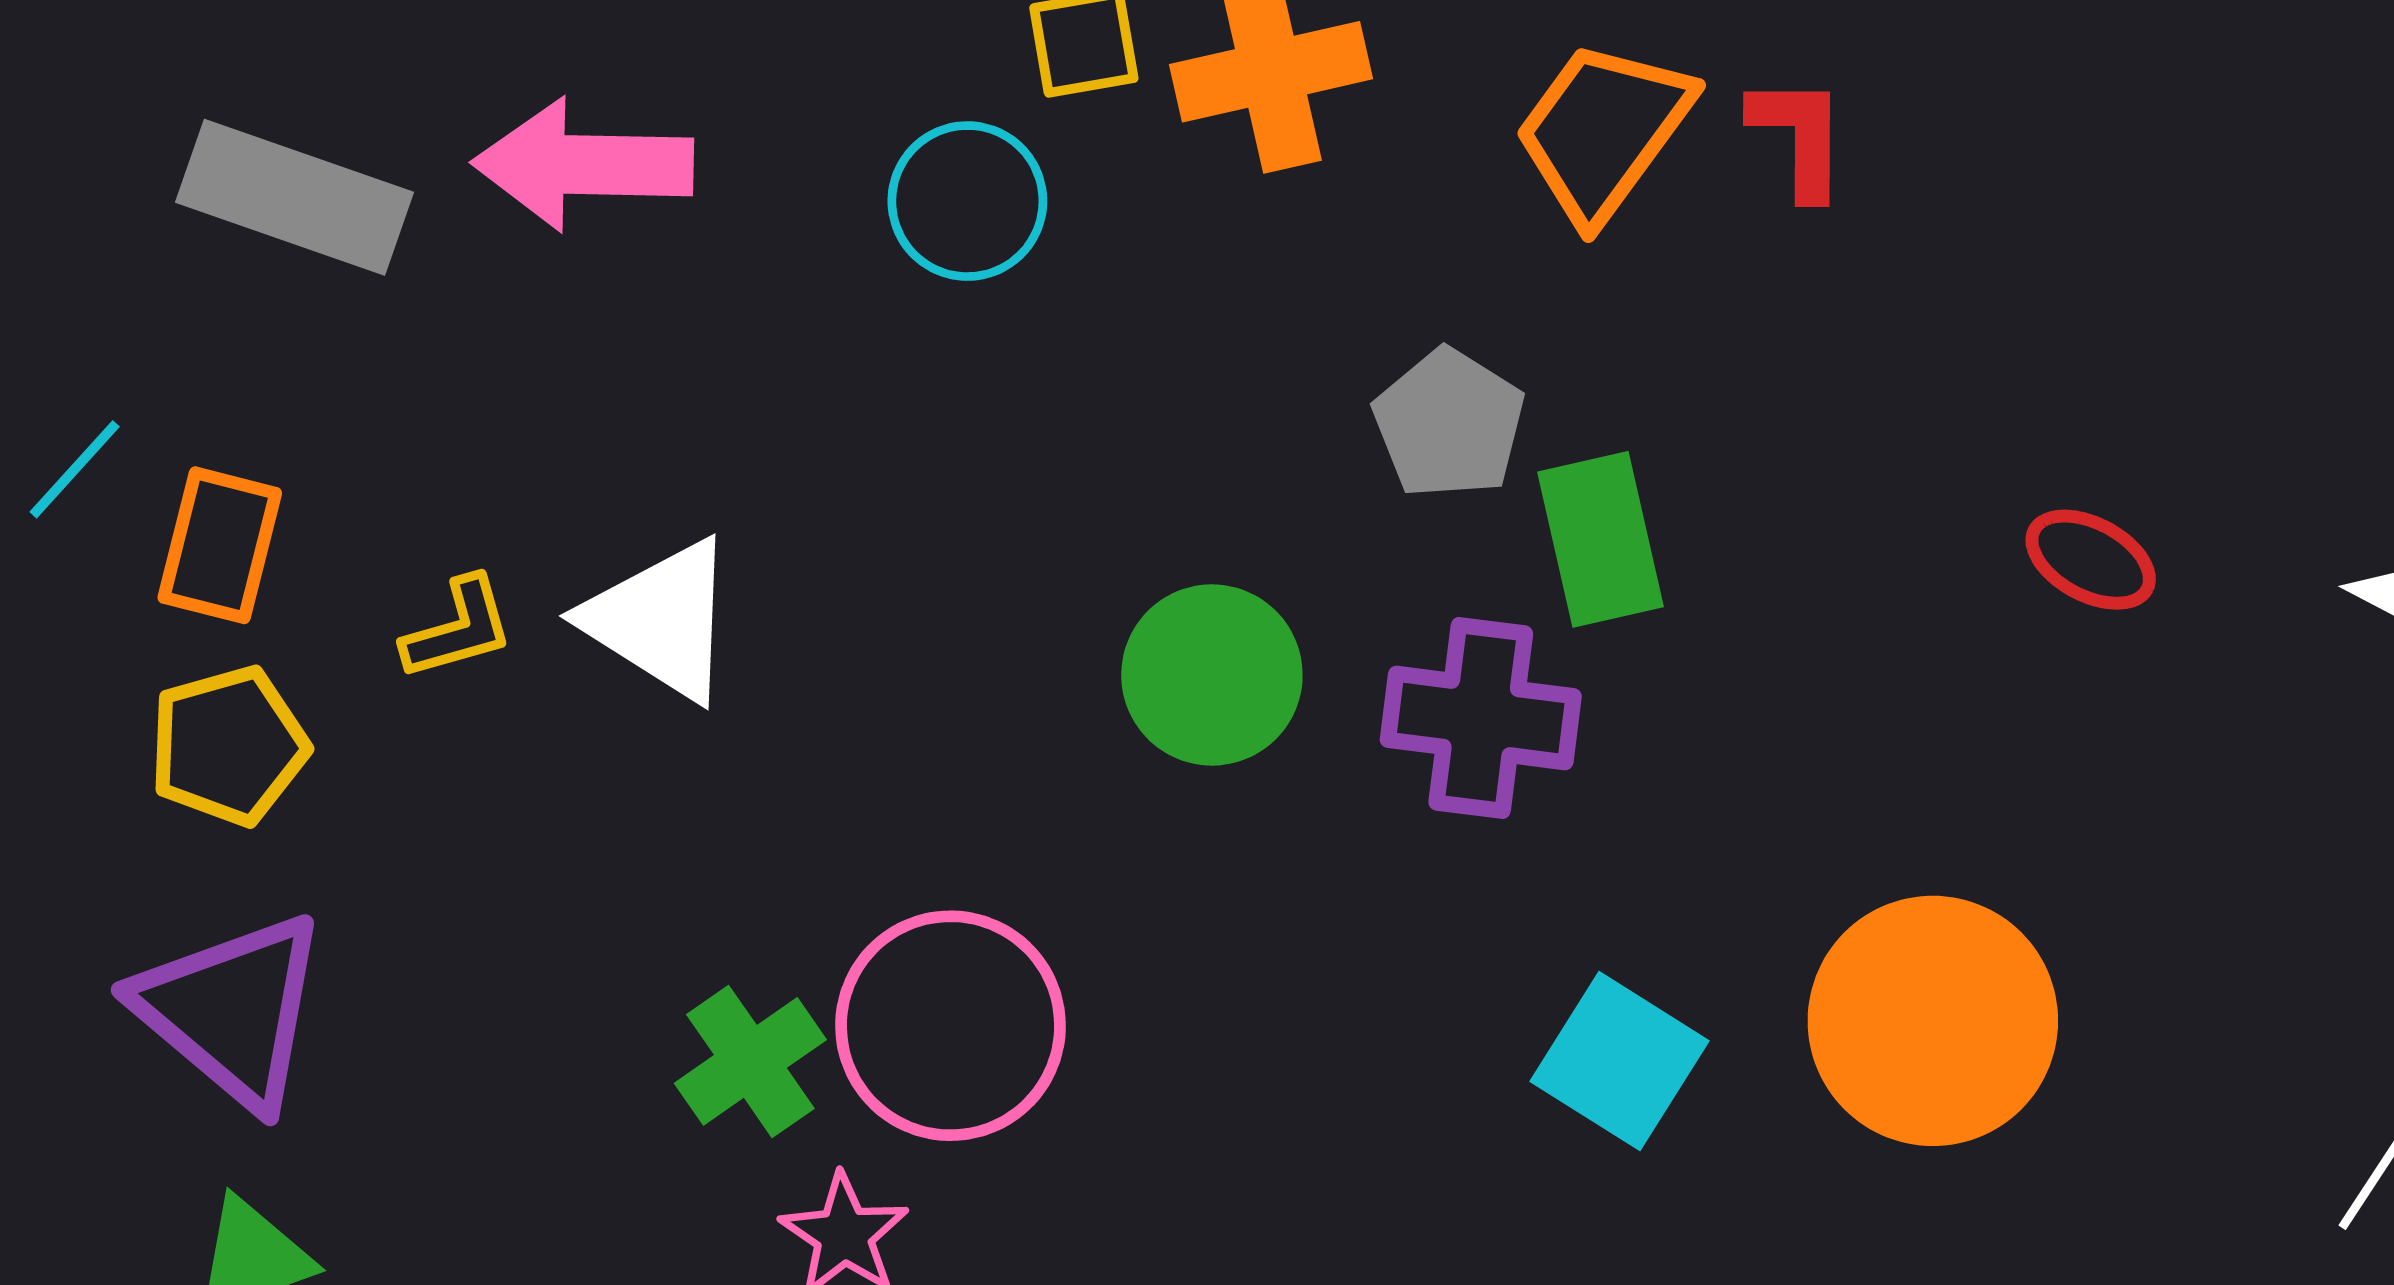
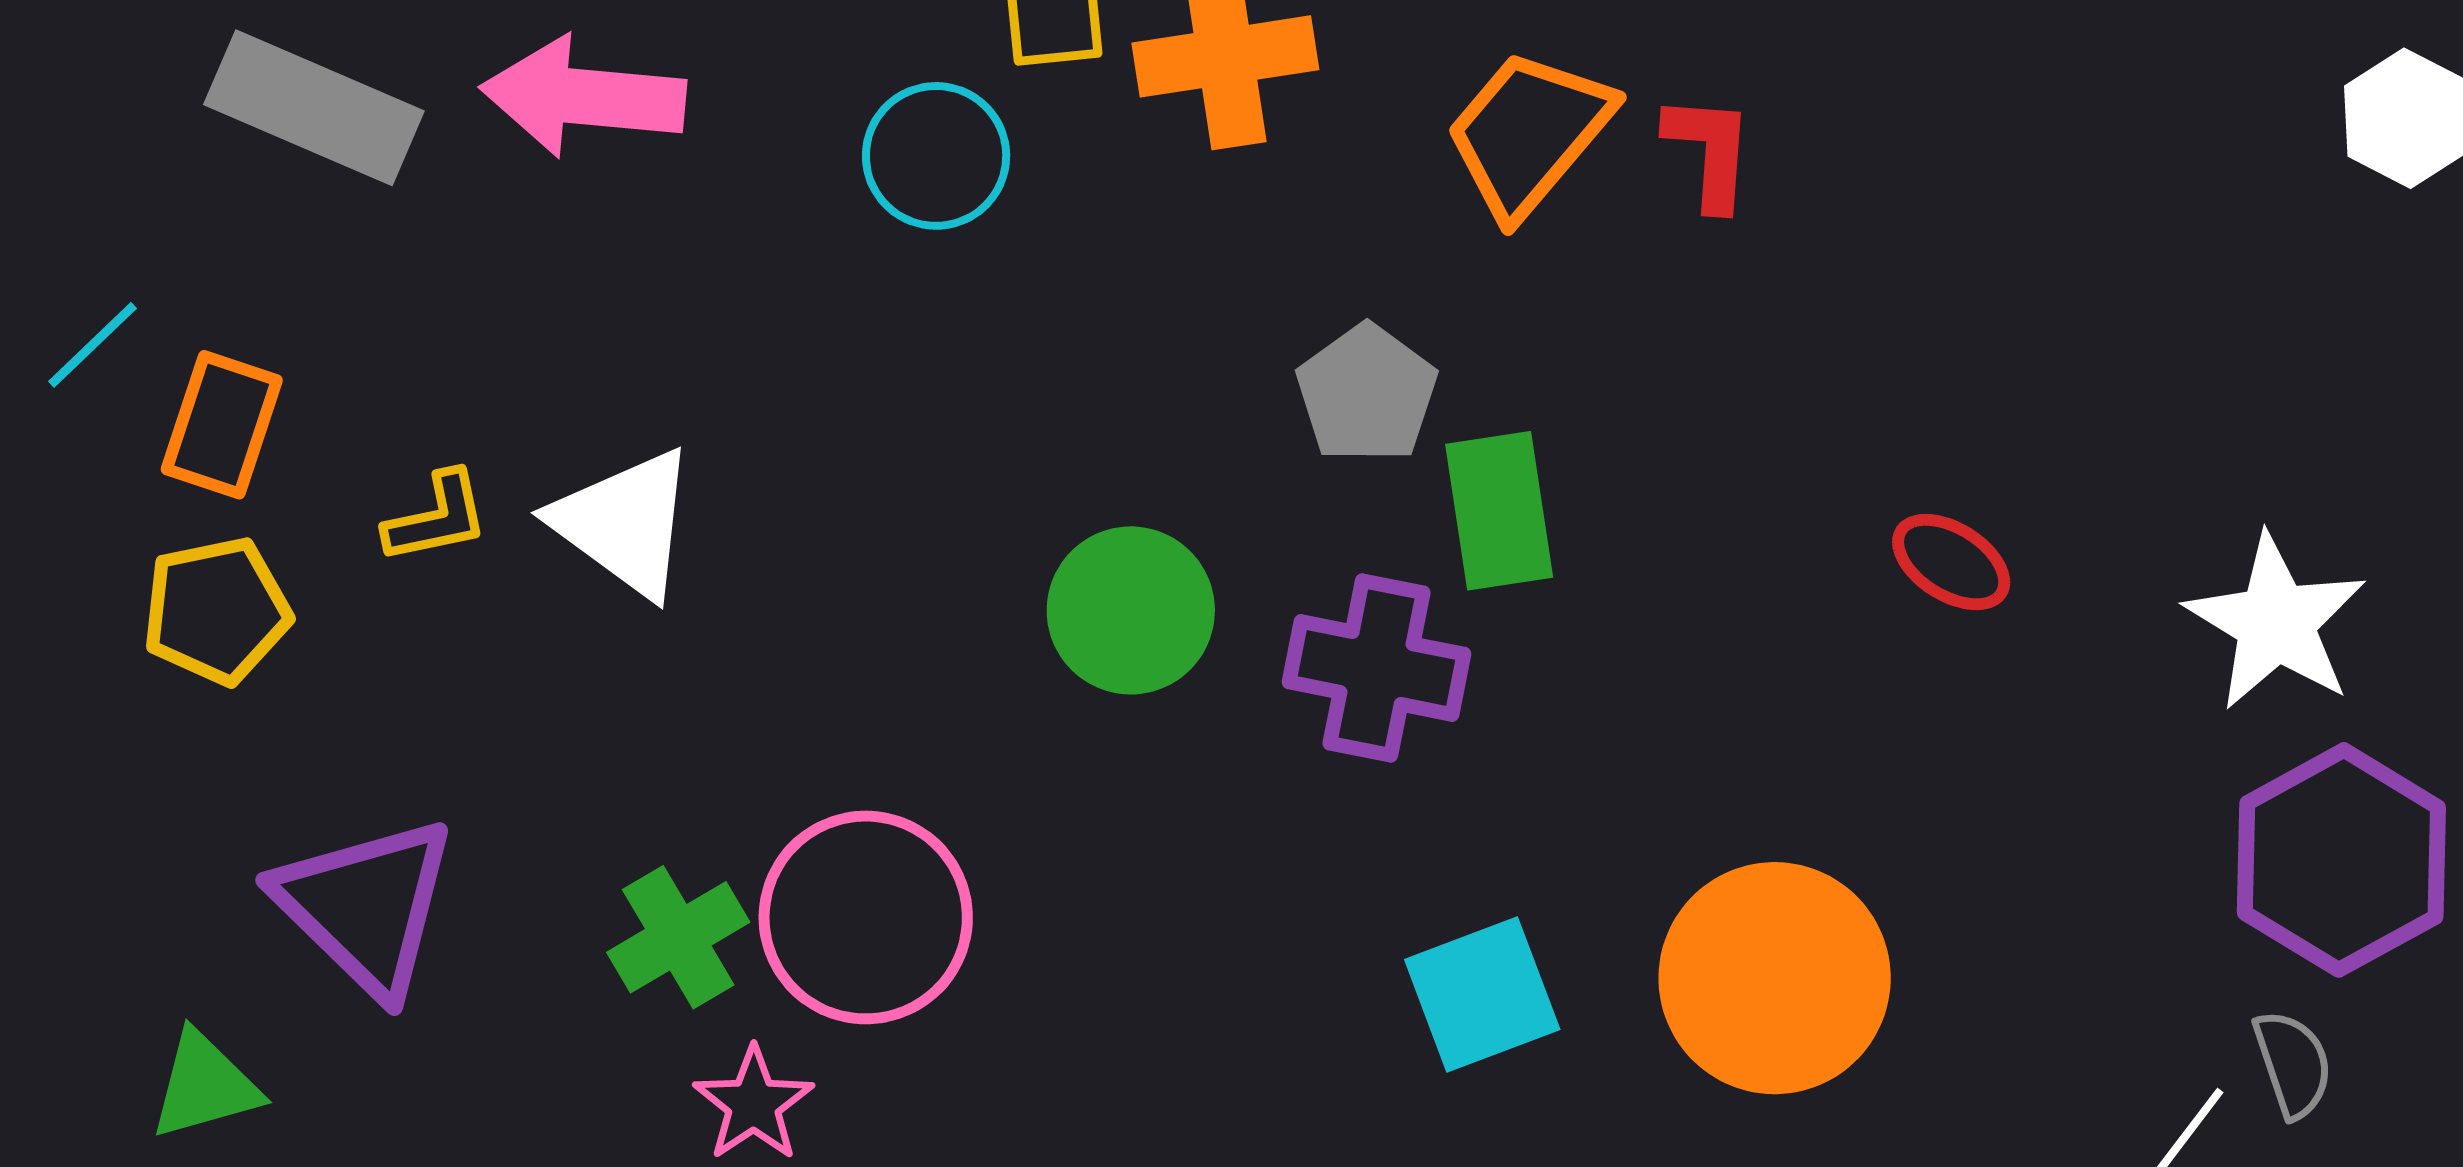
purple triangle: (232, 1010) -> (366, 906), moved
cyan square: (1620, 1061) -> (1482, 995), turned 33

